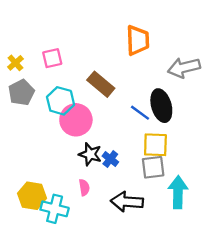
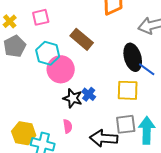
blue line: (140, 113) -> (147, 69), moved
blue cross: (110, 159) -> (89, 94), moved
gray square: (153, 167) -> (126, 124), moved

